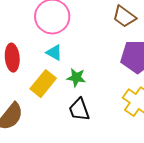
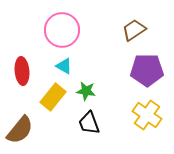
brown trapezoid: (124, 17) -> (134, 30), turned 110

